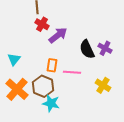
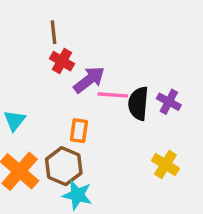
black semicircle: (87, 49) -> (138, 103), turned 30
pink line: (72, 72) -> (113, 95), moved

